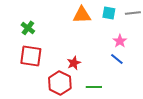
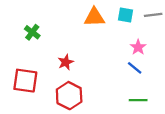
red square: (31, 56) -> (25, 81), moved
red star: (74, 63) -> (66, 62), moved
green line: (94, 87) -> (138, 100), moved

